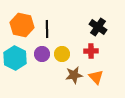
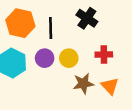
black cross: (98, 27) -> (87, 18), moved

